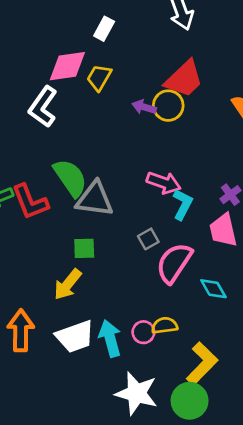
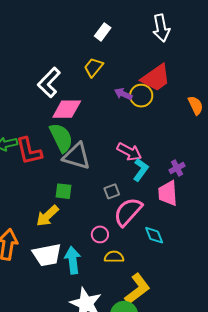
pink diamond: (67, 66) -> (67, 109), moved
pink circle: (143, 332) -> (100, 234), moved

